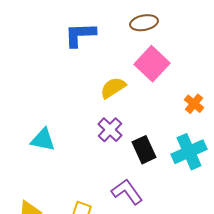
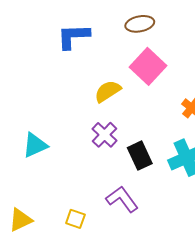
cyan triangle: (43, 140) -> (35, 145), turned -36

